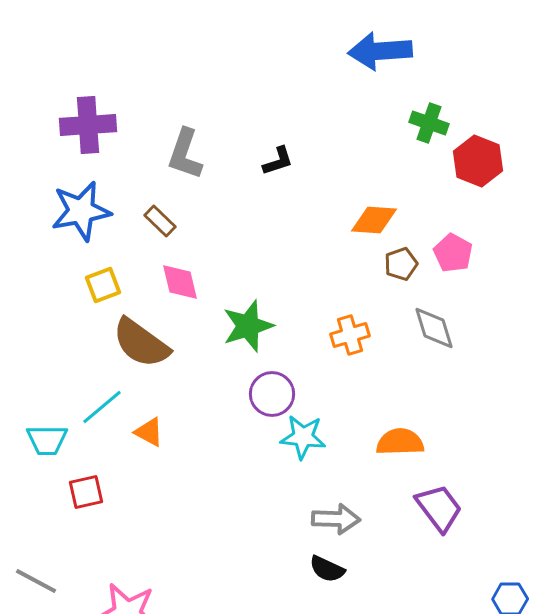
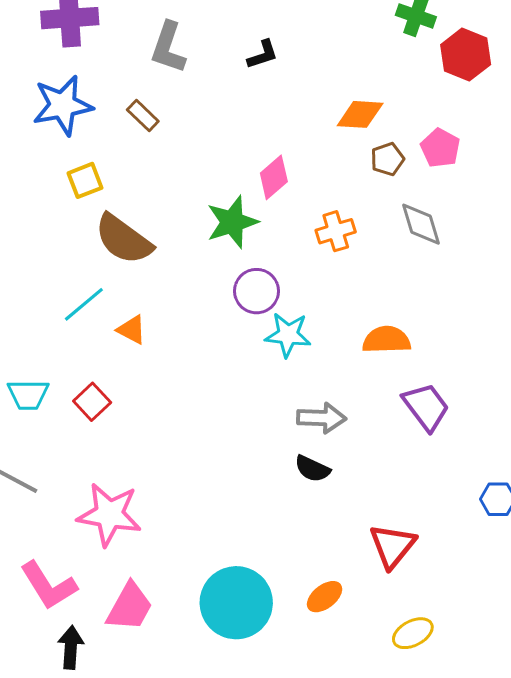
pink diamond: (180, 282) -> (274, 177), moved, turned 63
cyan trapezoid: (47, 440) -> (28, 395), moved
red square: (86, 492) -> (92, 402), moved, turned -30

